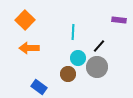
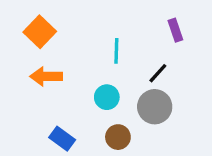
purple rectangle: (119, 20) -> (175, 30), moved, turned 64
cyan circle: (78, 58) -> (107, 97), moved
brown circle: (68, 74) -> (118, 137), moved

